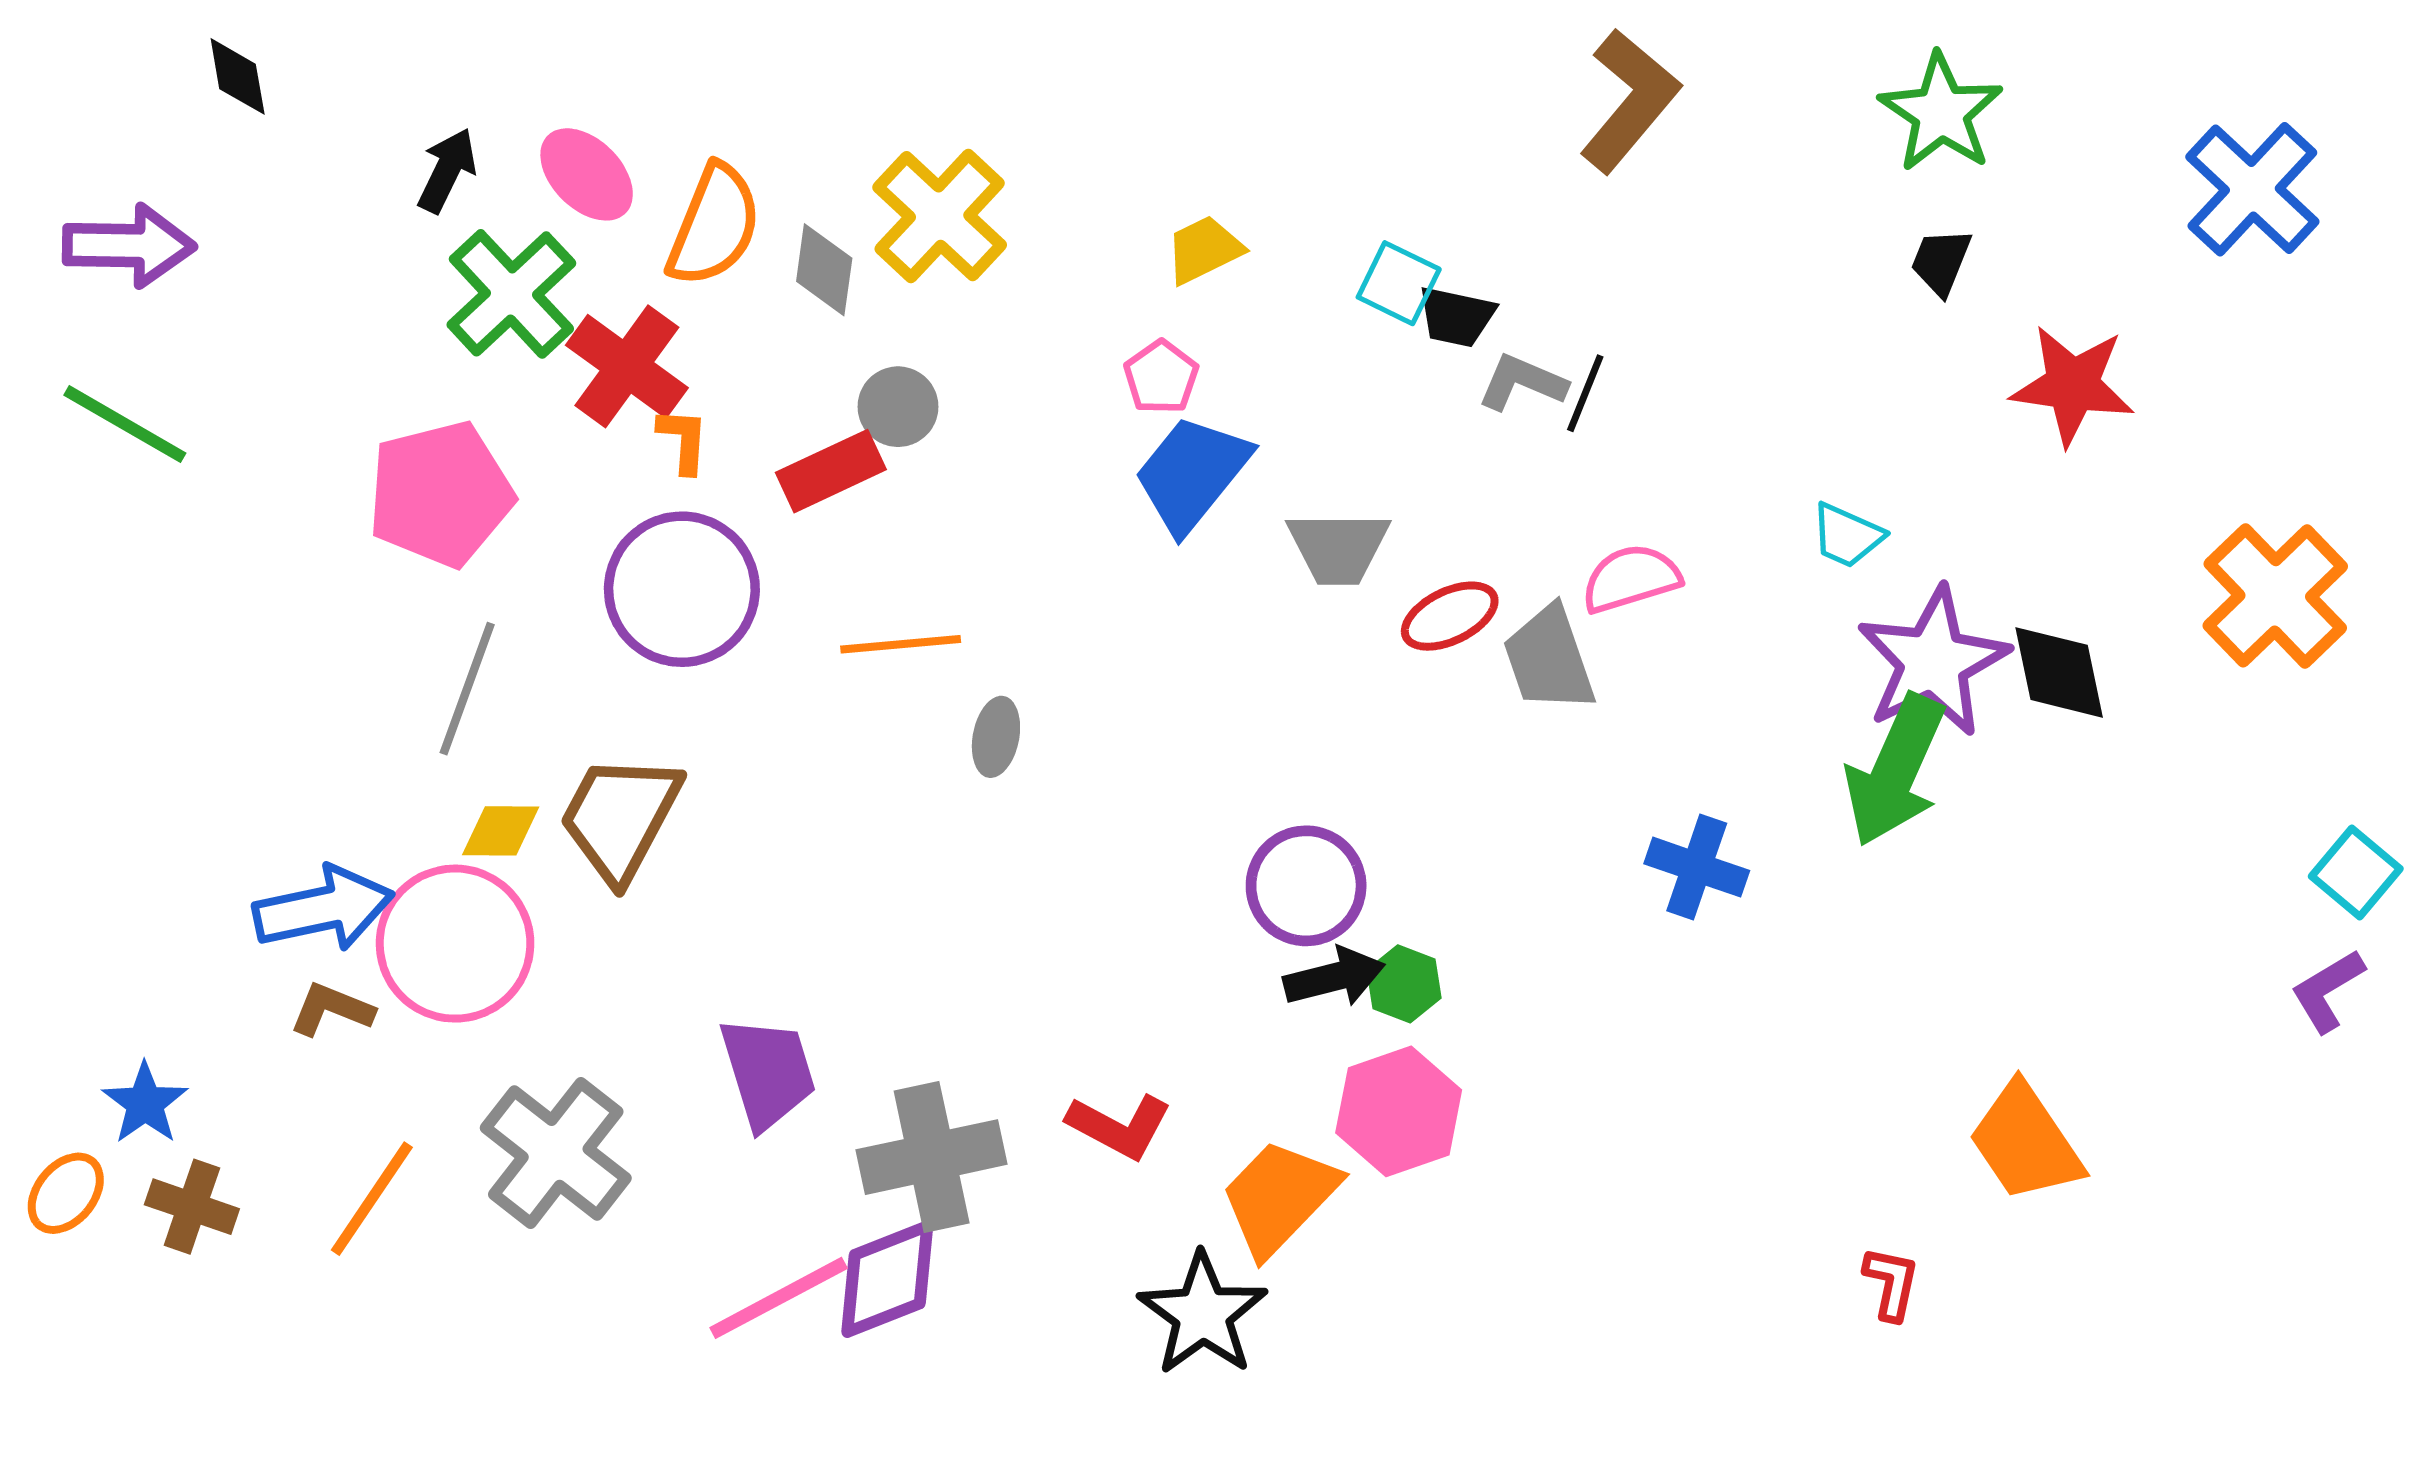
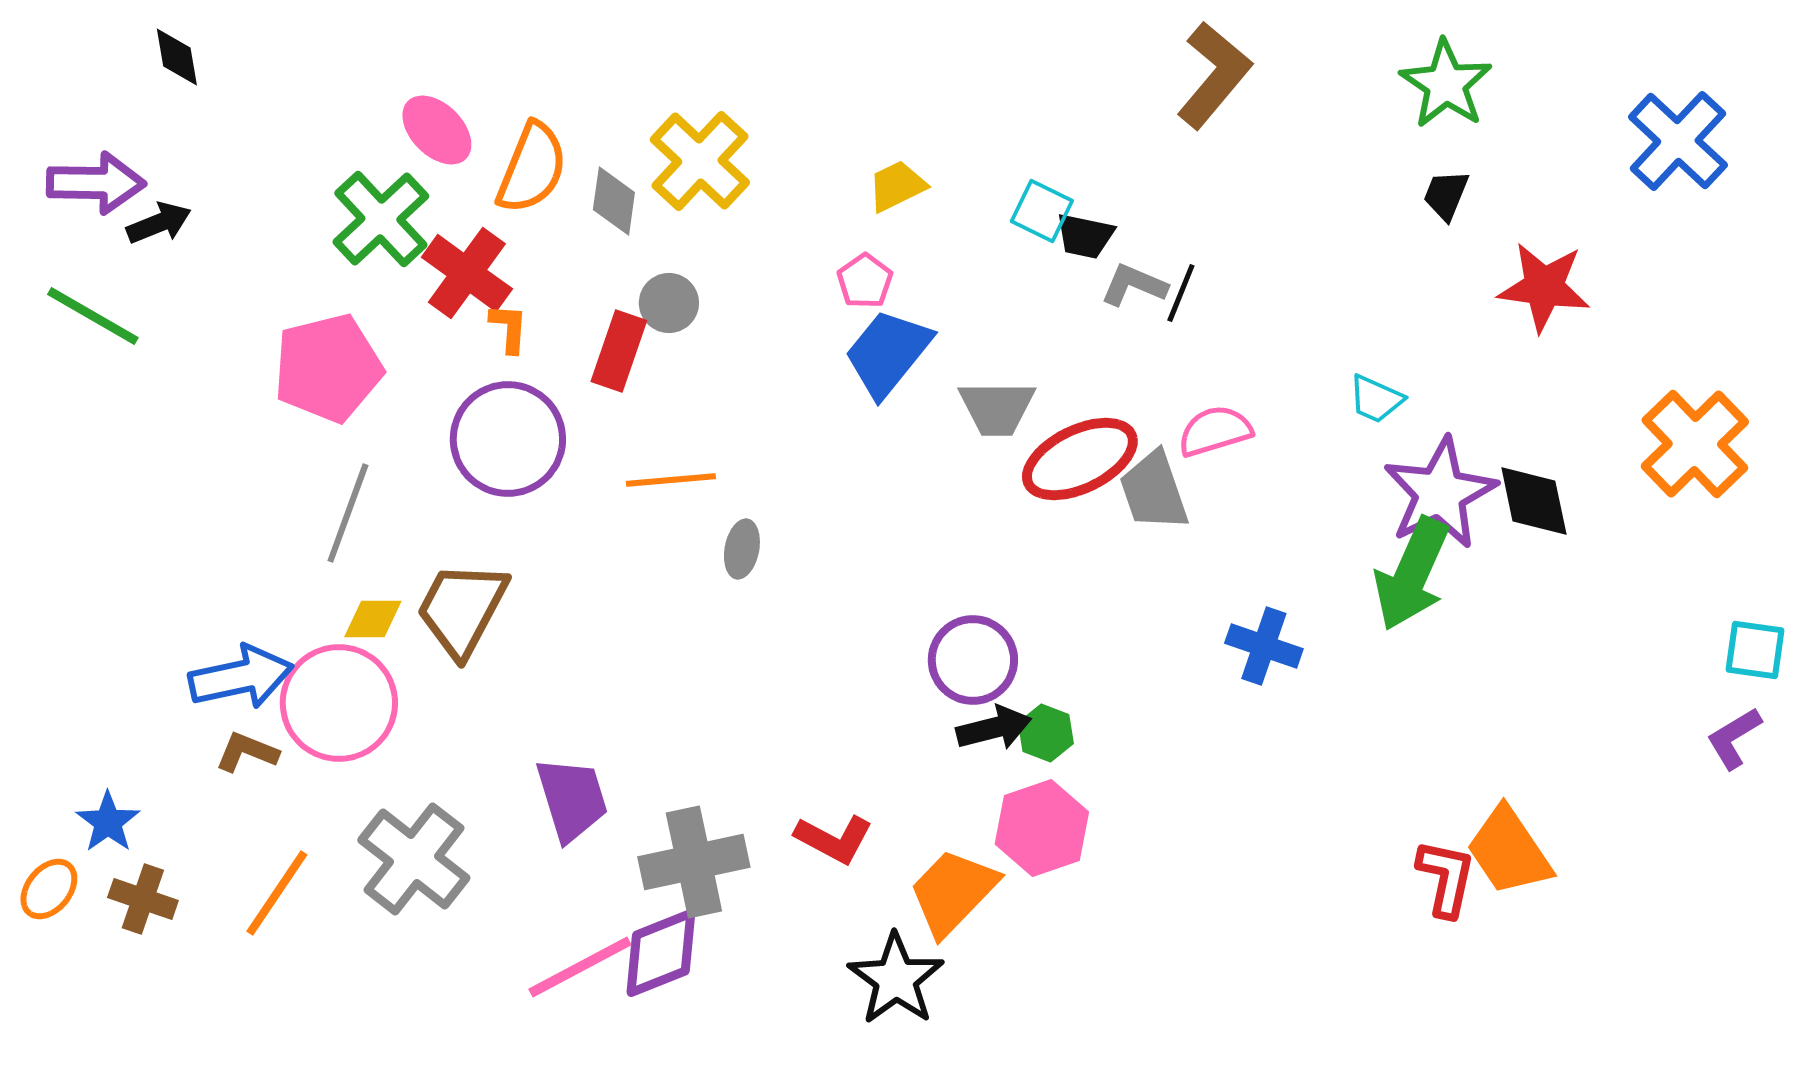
black arrow: (447, 170) -> (159, 223), moved, turned 42
red rectangle: (831, 471) -> (619, 351), turned -46
red ellipse: (1450, 616) -> (1080, 459), size x1.6
cyan square: (2356, 872) -> (1755, 650), turned -32
red L-shape: (1891, 1283) -> (1446, 878), moved, size x1.4

